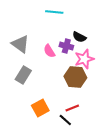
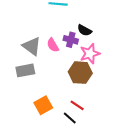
gray triangle: (20, 44) -> (32, 46), moved
gray rectangle: (23, 75) -> (25, 70), turned 48
red line: (72, 108) -> (77, 105), turned 56

